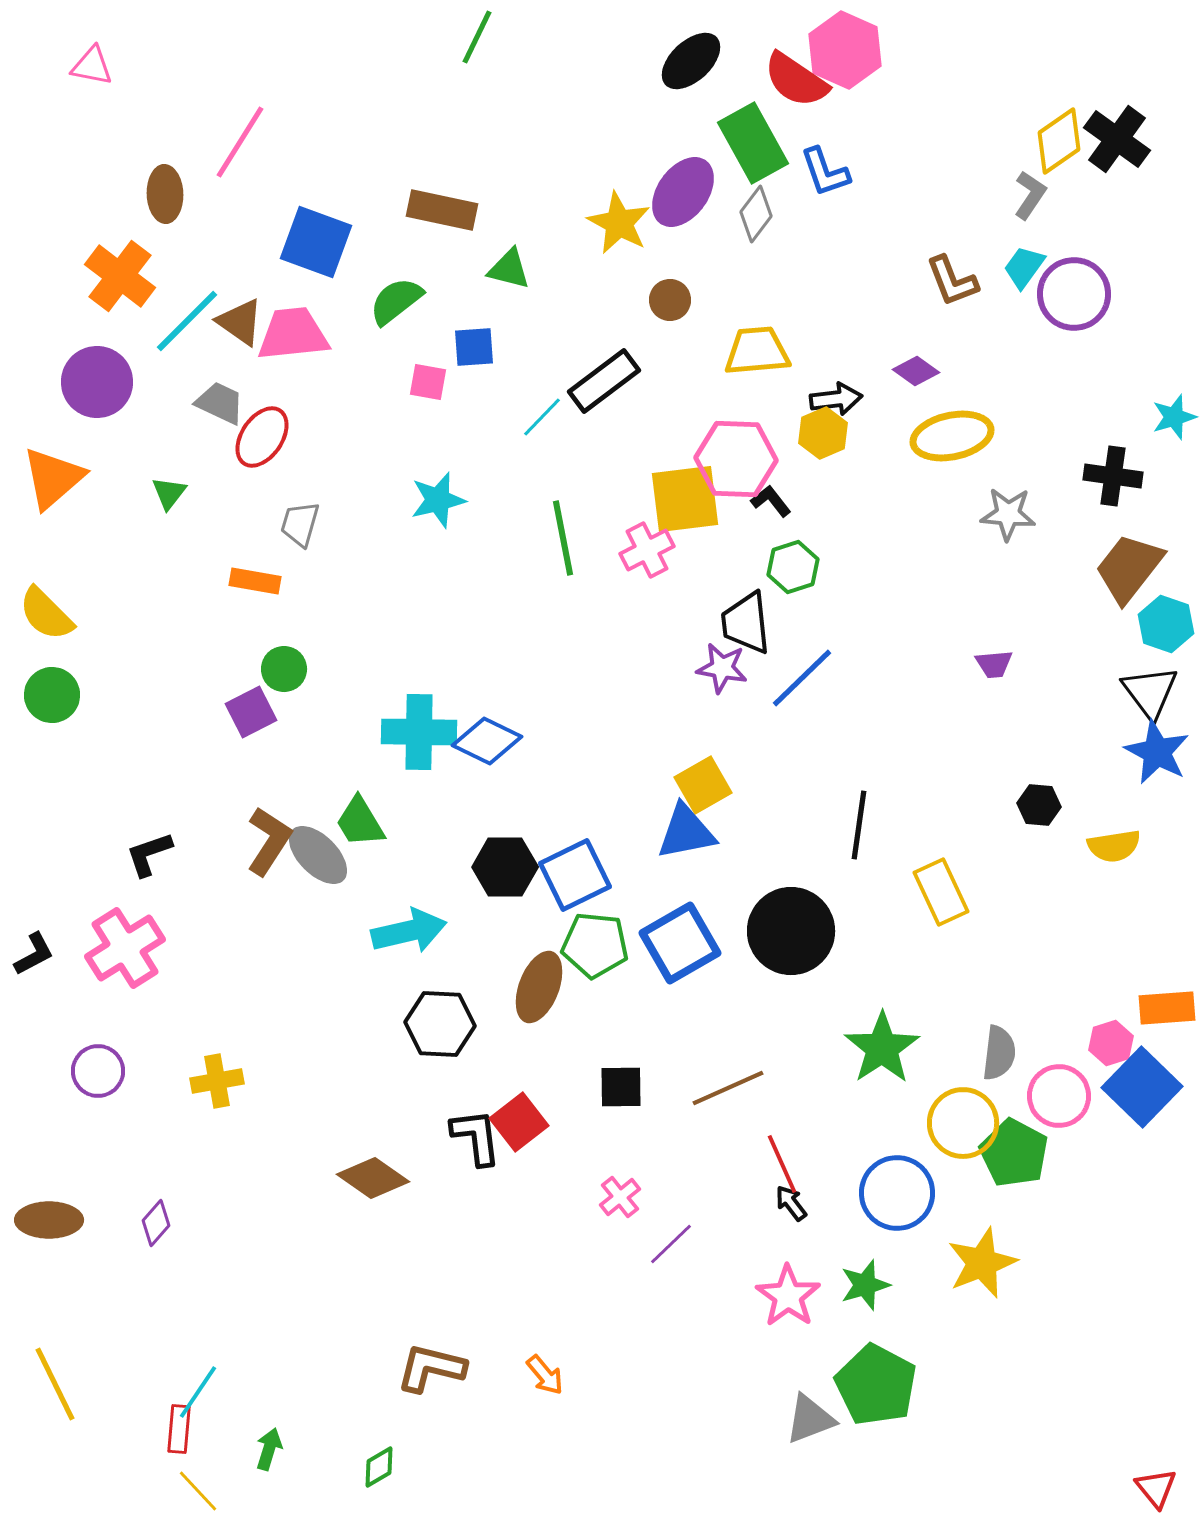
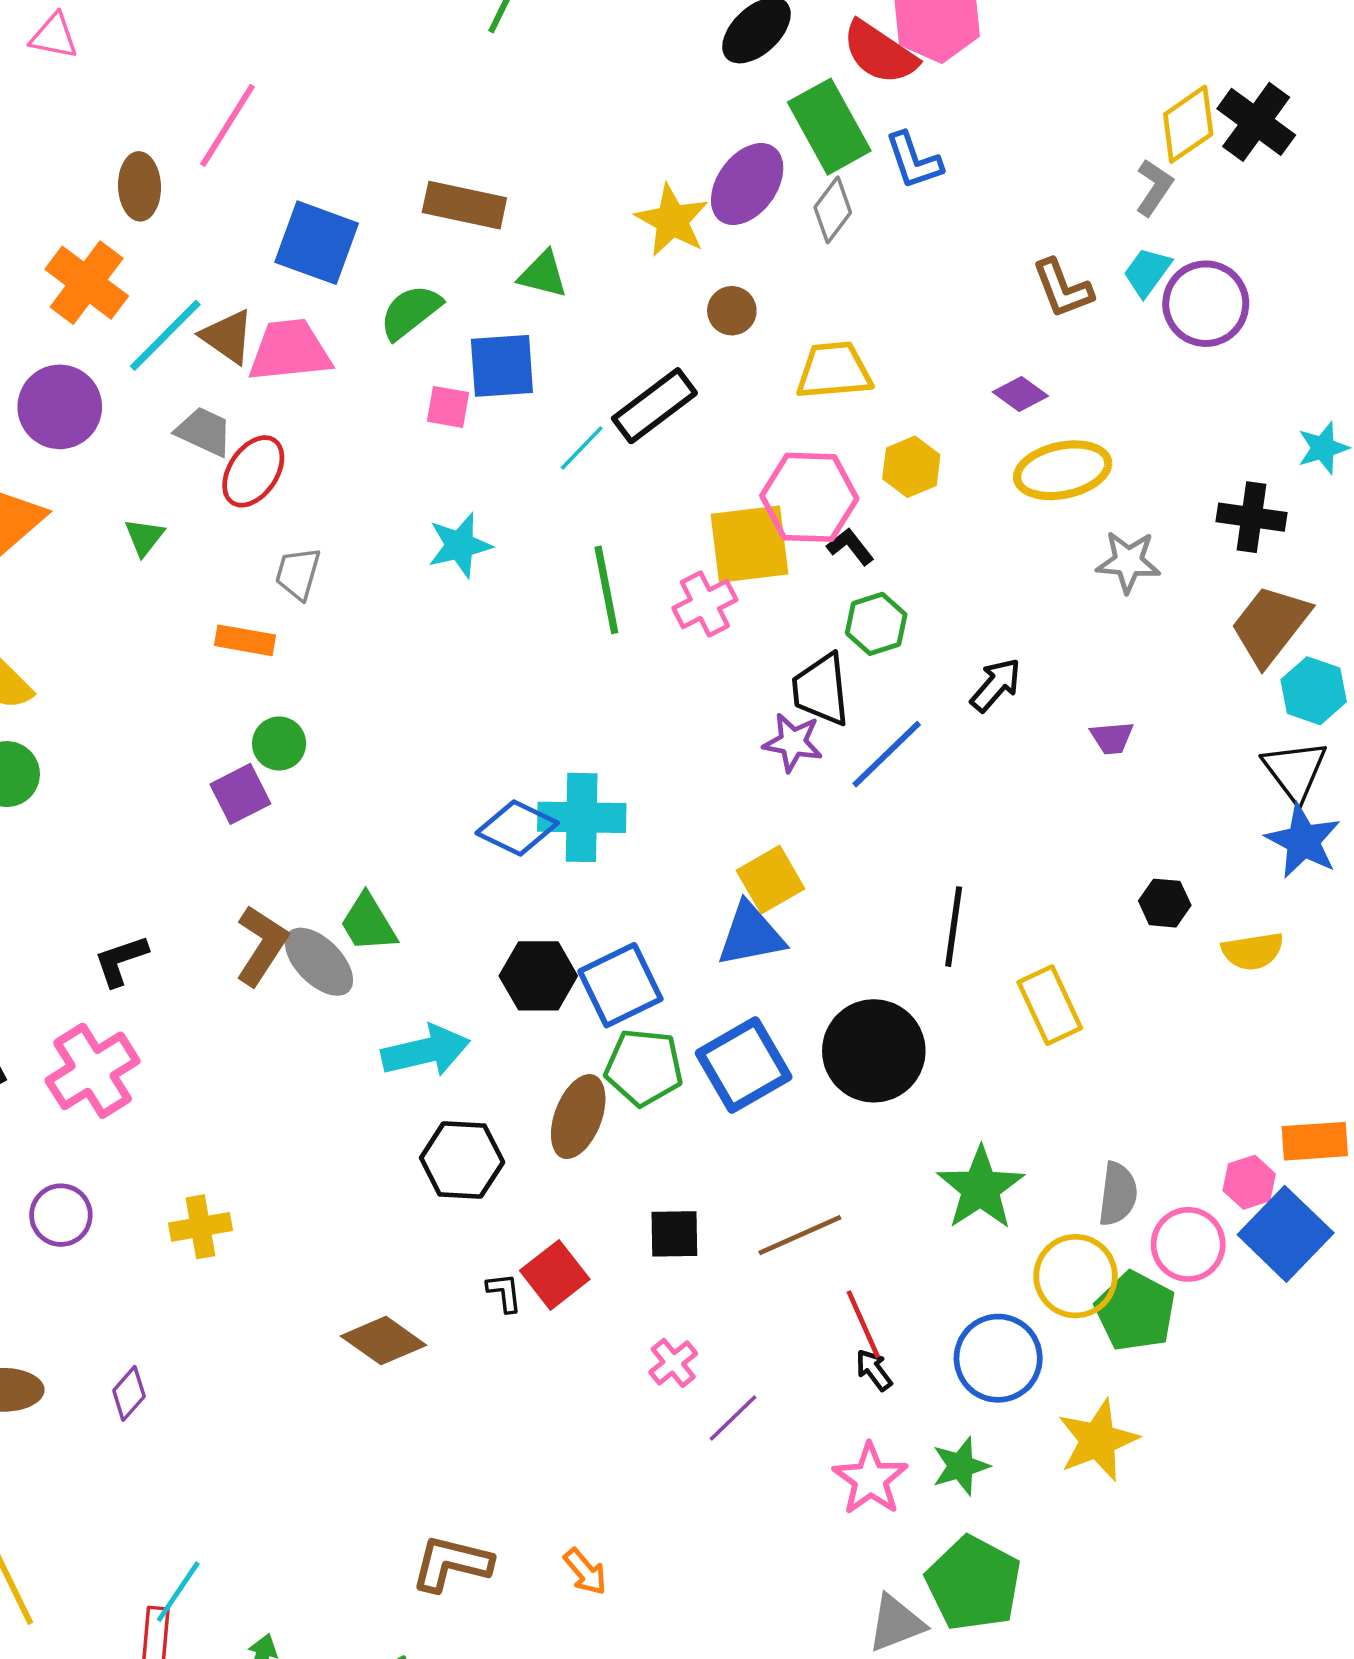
blue square: (474, 347) -> (502, 366), size x1.4
black arrow: (836, 399) -> (996, 685), moved, turned -42
cyan cross: (419, 732) -> (582, 817), moved
black L-shape: (476, 1137) -> (504, 1293), size x0.6

